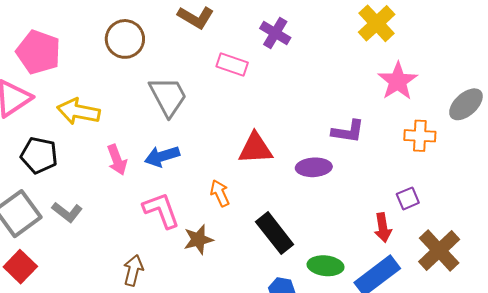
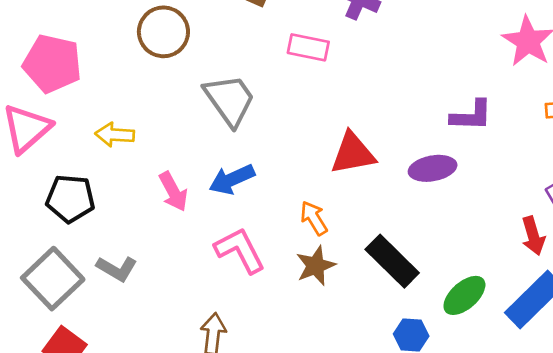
yellow arrow: (78, 111) -> (115, 135), size x0.7
brown star: (198, 240) -> (316, 266), moved
green ellipse: (326, 266) -> (464, 295), turned -40

